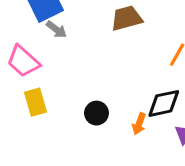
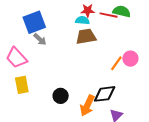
orange arrow: (139, 124) -> (87, 106), size x1.5

